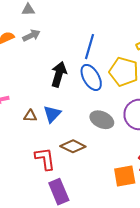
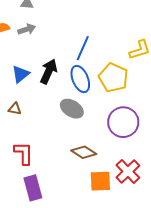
blue triangle: (52, 114) -> (20, 74), moved
gray ellipse: (102, 120) -> (72, 109), moved
brown diamond: (73, 146) -> (84, 152), moved

